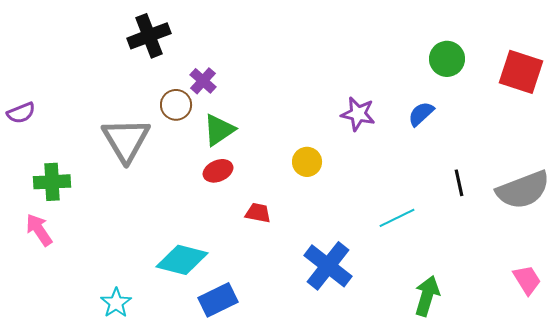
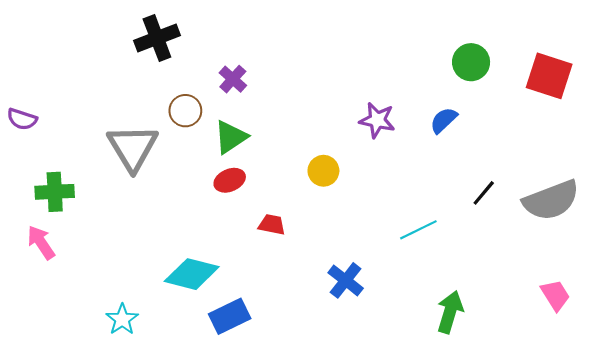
purple cross: (203, 81) -> (233, 79), moved
purple semicircle: (21, 113) -> (22, 119), turned 40
black line: (459, 183) -> (484, 193), turned 52
blue cross: (328, 266) -> (346, 280), size x0.7

